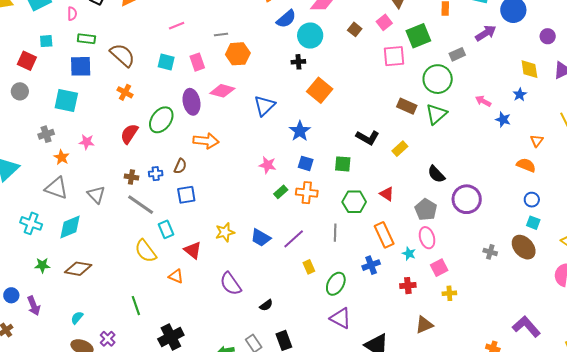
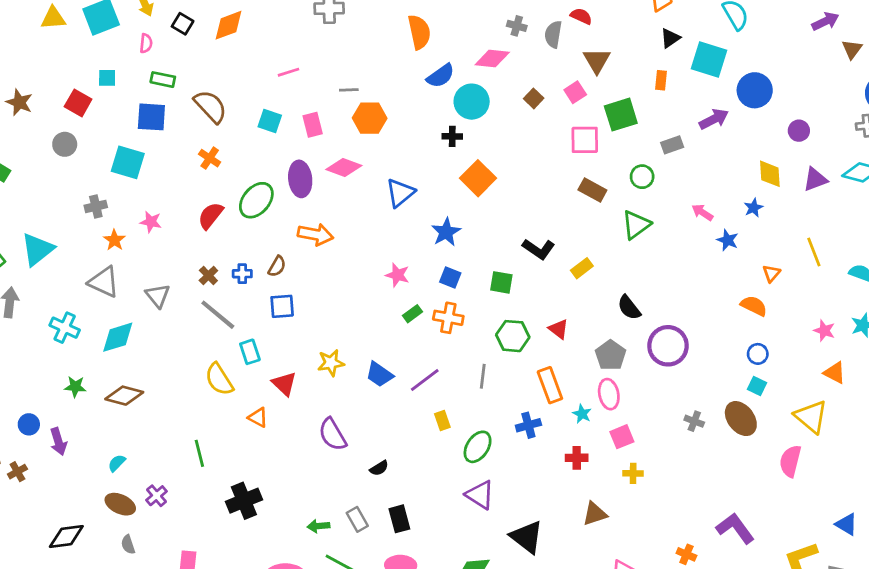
green circle: (438, 79) -> (642, 177), size x0.6
brown rectangle: (407, 106) -> (592, 190), moved
brown cross: (131, 177) -> (208, 275), turned 32

